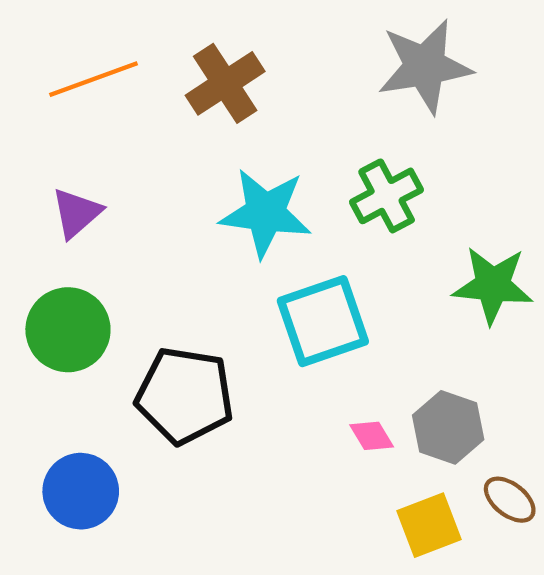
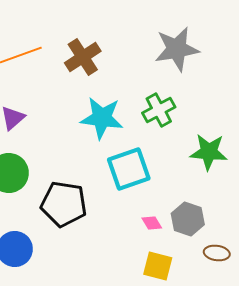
brown ellipse: (510, 500) -> (217, 253), turned -30
yellow square: (429, 525) -> (158, 266), moved, turned 36

